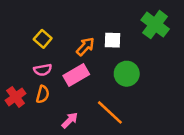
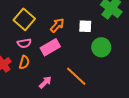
yellow square: (43, 39) -> (24, 19), size x1.5
white square: (112, 40) -> (85, 26), moved
green circle: (127, 74) -> (101, 47), moved

